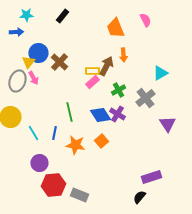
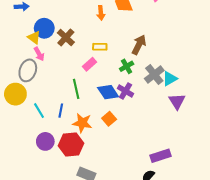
orange arrow: (123, 55) -> (101, 13), moved
yellow triangle: (28, 62) -> (34, 38), turned -32
brown arrow: (106, 66) -> (139, 45), moved
cyan triangle: (160, 73) -> (170, 79), moved
gray ellipse: (17, 81) -> (28, 70), moved
pink rectangle: (92, 82) -> (90, 64), moved
red hexagon: (53, 185) -> (71, 145), moved

